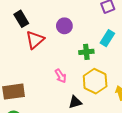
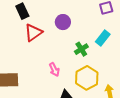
green cross: (86, 52) -> (81, 49), turned -32

